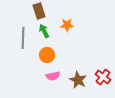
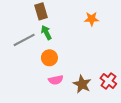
orange star: (67, 25) -> (92, 19), moved
gray line: (23, 38) -> (24, 40), turned 60

